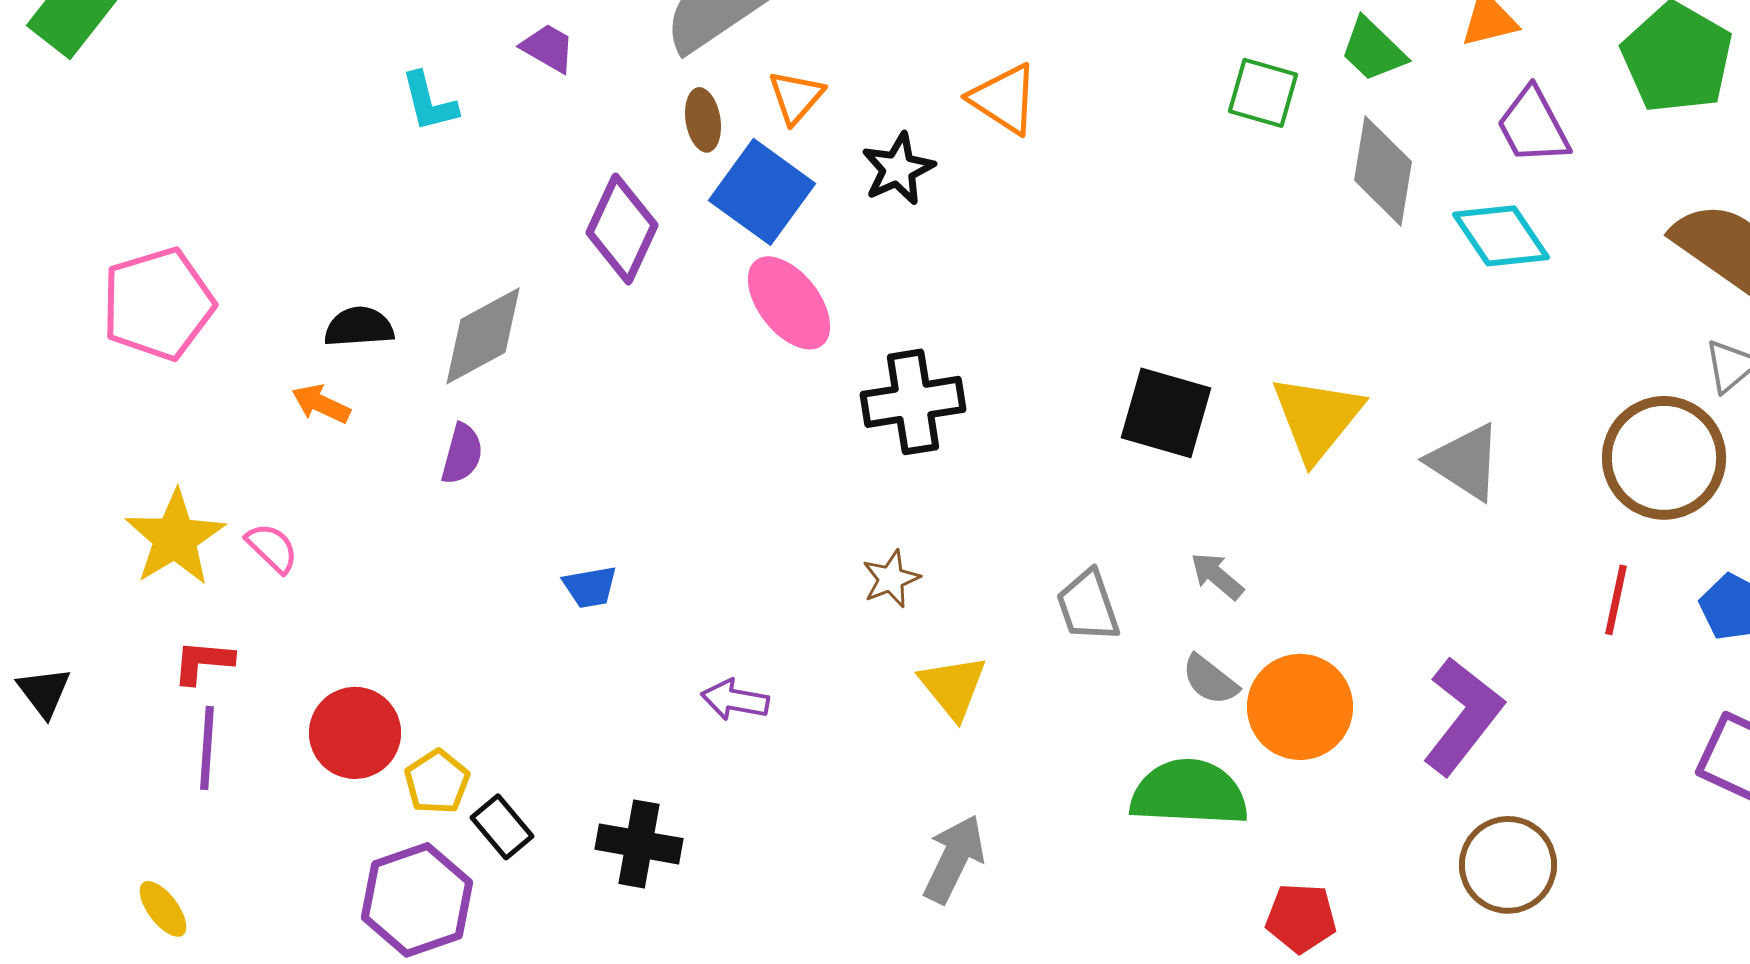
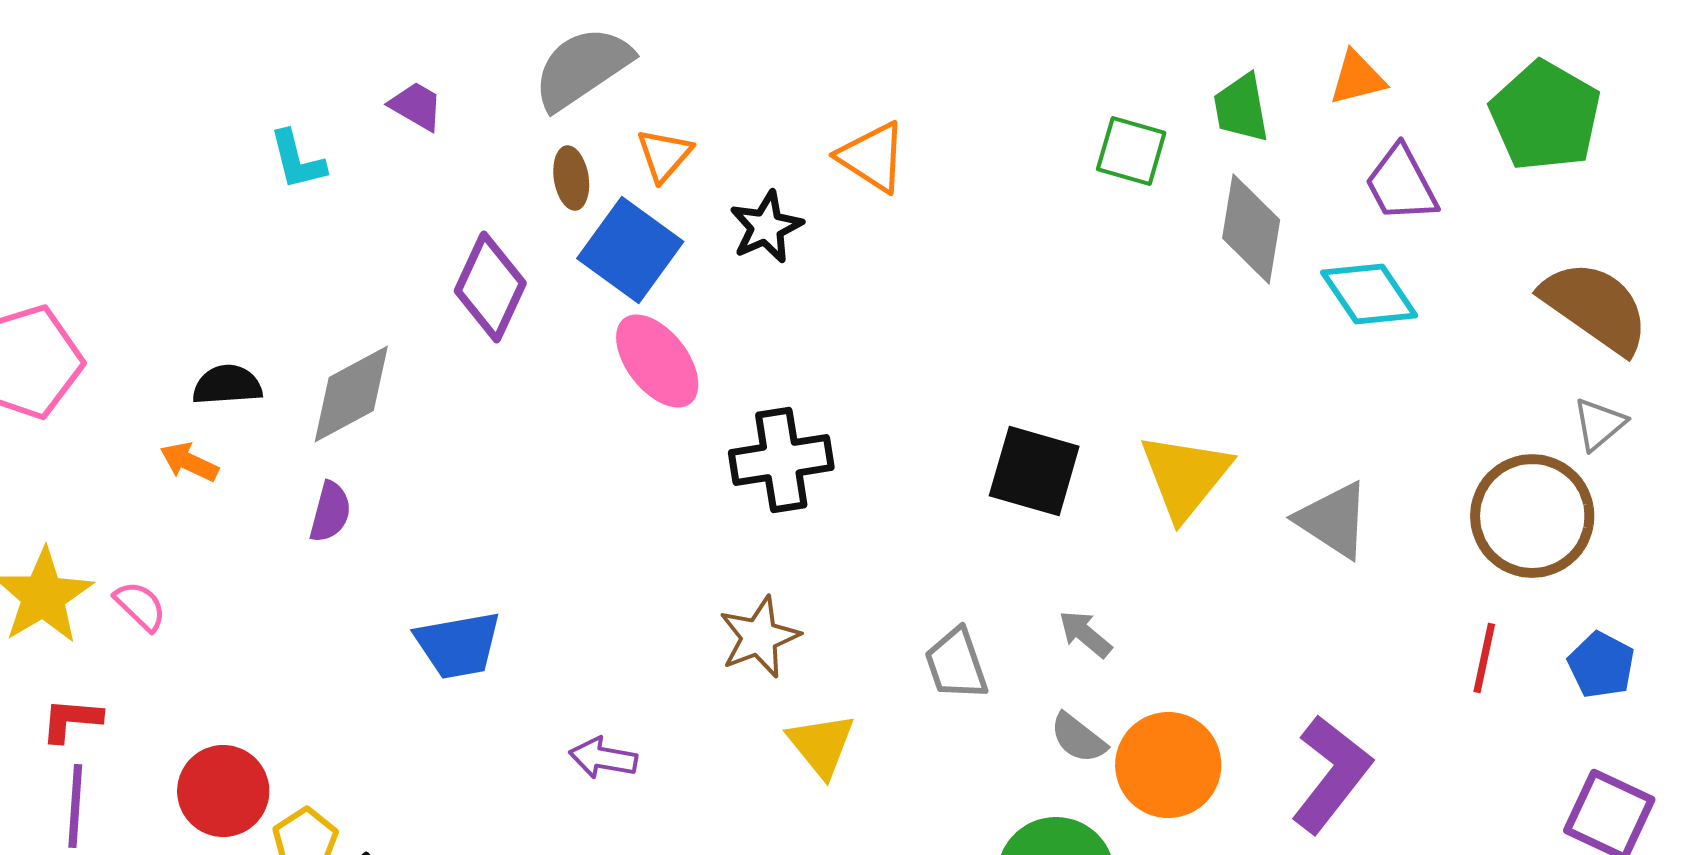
green trapezoid: (1373, 50) -> (1241, 108), turned 36
brown star: (891, 579) -> (759, 637), size x1.4
blue trapezoid: (590, 587) -> (458, 645), size x1.6

